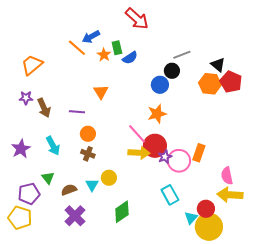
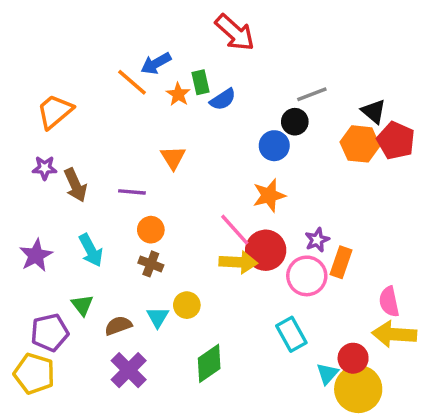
purple star: (165, 157) -> (317, 240), moved

